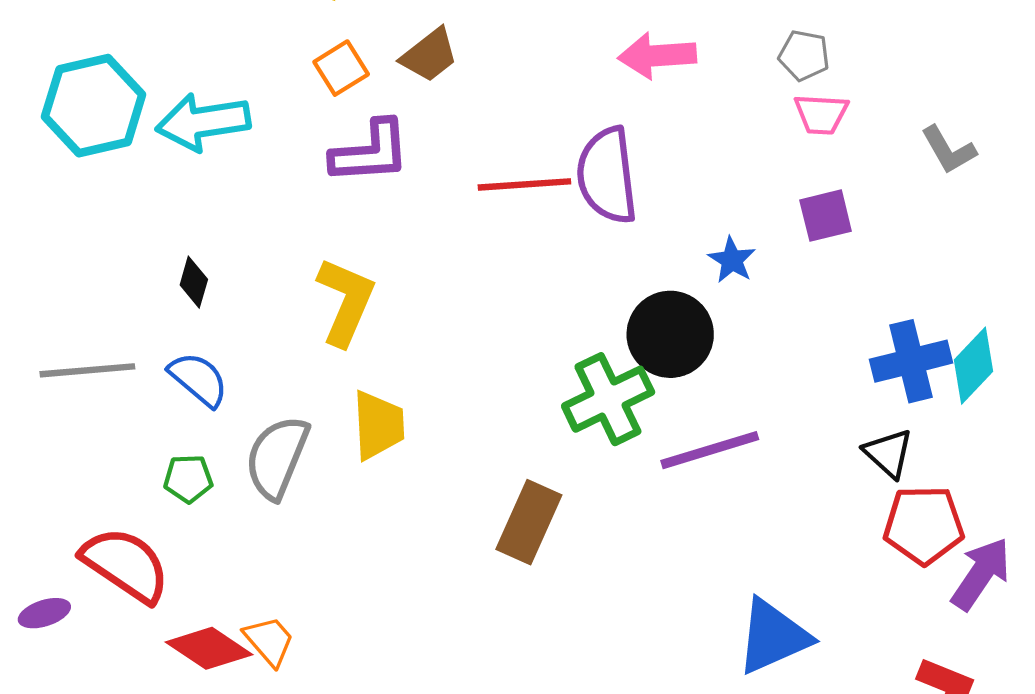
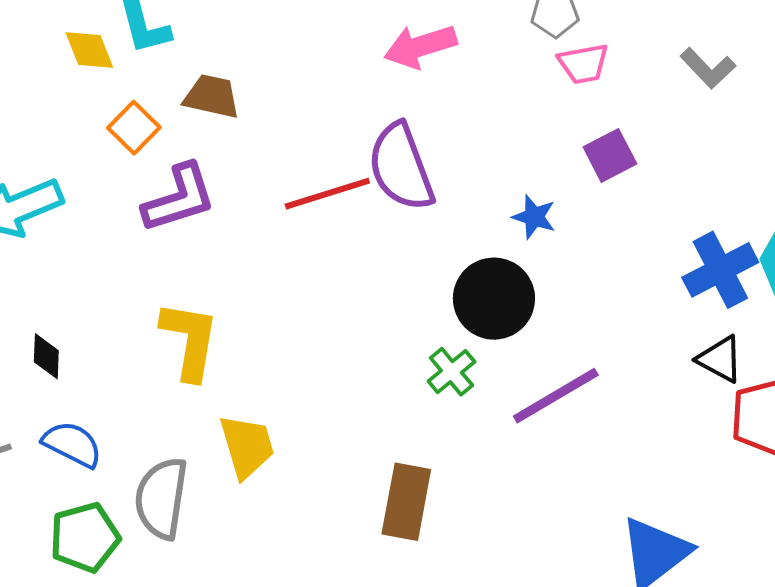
brown trapezoid: (429, 55) -> (212, 96), turned -116
green cross: (608, 399) -> (451, 372), size x0.6
green pentagon: (188, 479) -> (85, 537), size x1.5

